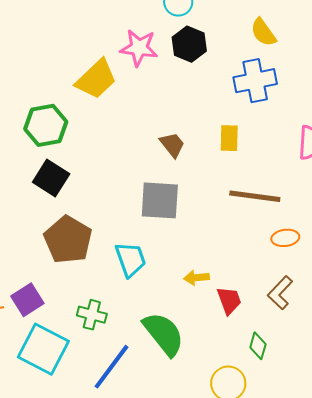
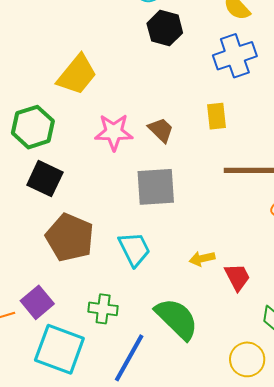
pink star: (139, 48) -> (114, 132), moved

